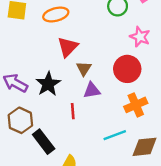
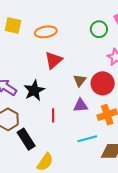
brown triangle: (84, 68) -> (80, 80), moved
purple triangle: (92, 90) -> (81, 105), moved

